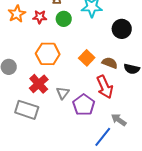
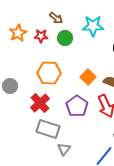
gray triangle: (63, 93) -> (64, 149), moved
purple pentagon: (84, 105) -> (77, 106), moved
gray rectangle: (27, 110) -> (48, 129), moved

